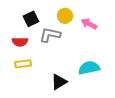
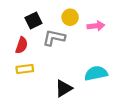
pink arrow: (89, 24) -> (96, 26), turned 147
red semicircle: (20, 42) -> (22, 45), turned -70

